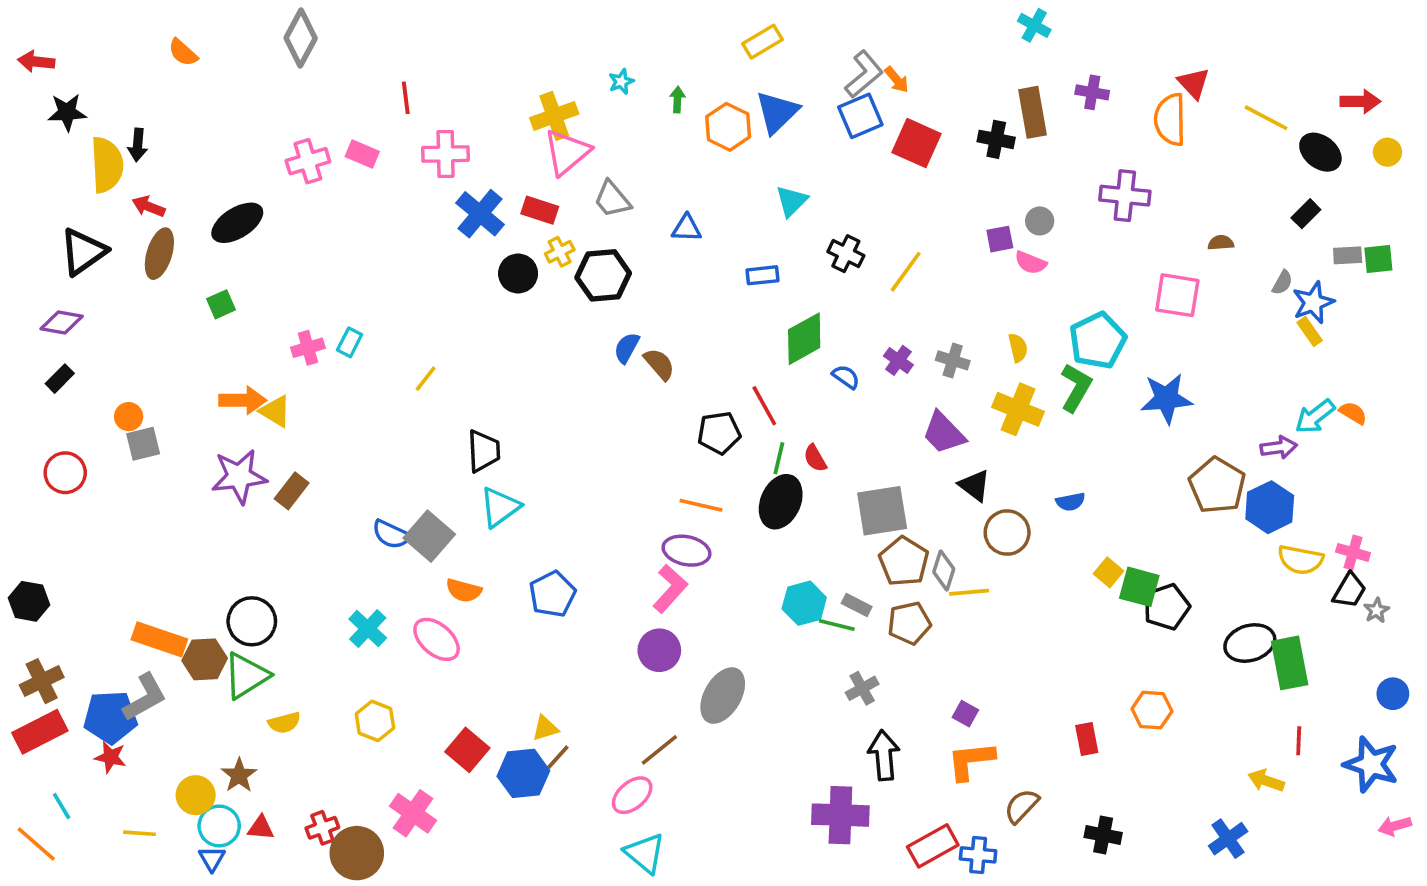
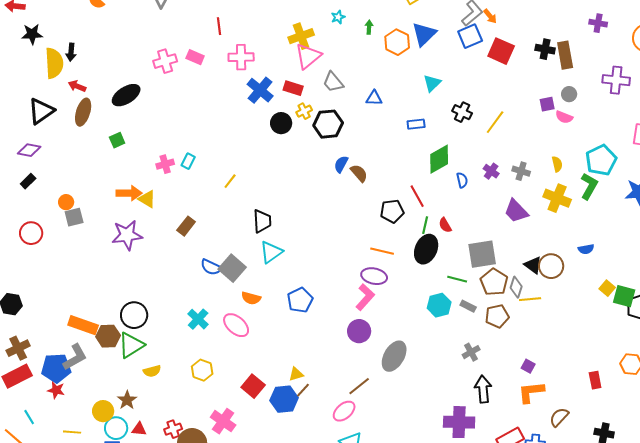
brown rectangle: (1032, 112) -> (565, 55), moved
blue semicircle: (846, 377) -> (462, 180), turned 42
black triangle: (974, 485) -> (533, 265), moved
brown rectangle: (292, 491) -> (186, 226), moved
green line: (837, 625) -> (457, 279), moved

